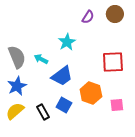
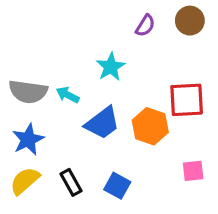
gray semicircle: (17, 57) -> (28, 92), turned 120
orange hexagon: (91, 93) -> (150, 126), moved
blue square: (64, 105) -> (117, 186), moved

